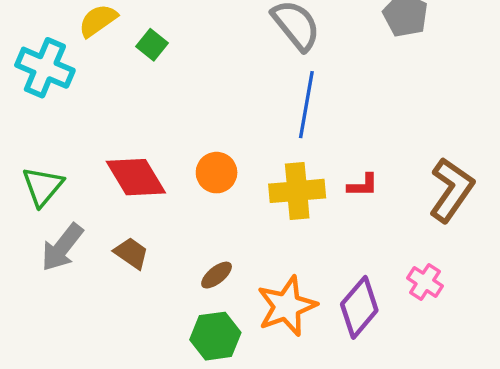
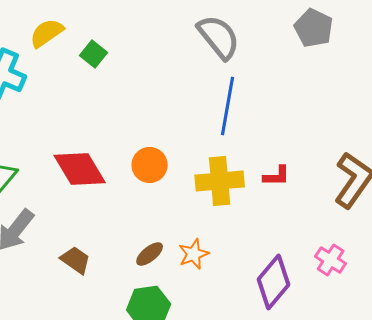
brown trapezoid: (131, 253) -> (76, 260), moved
orange star: (287, 306) -> (194, 254), moved, size x0.6

